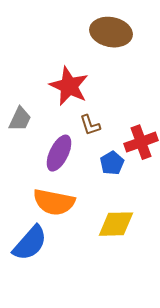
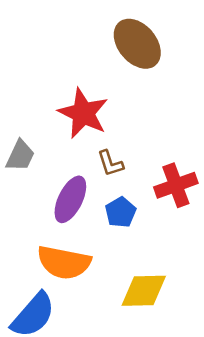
brown ellipse: (111, 32) -> (137, 44), turned 39
blue pentagon: (112, 163) -> (121, 212), moved

